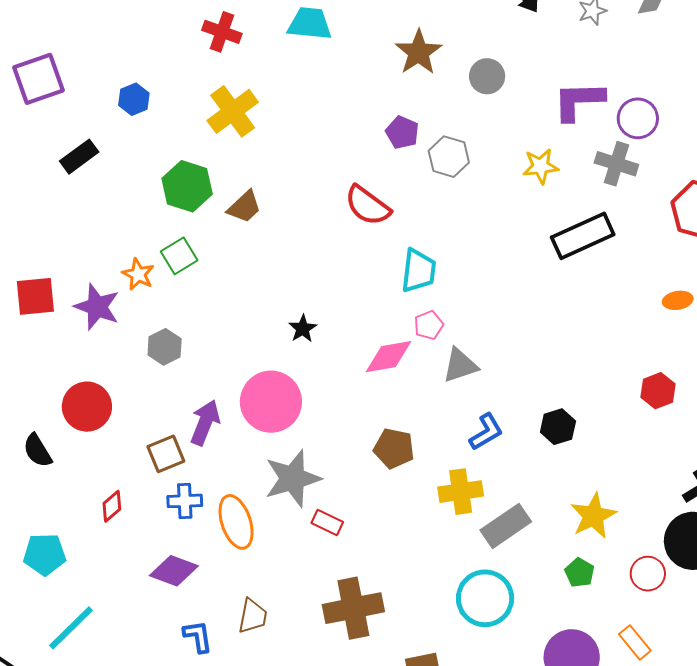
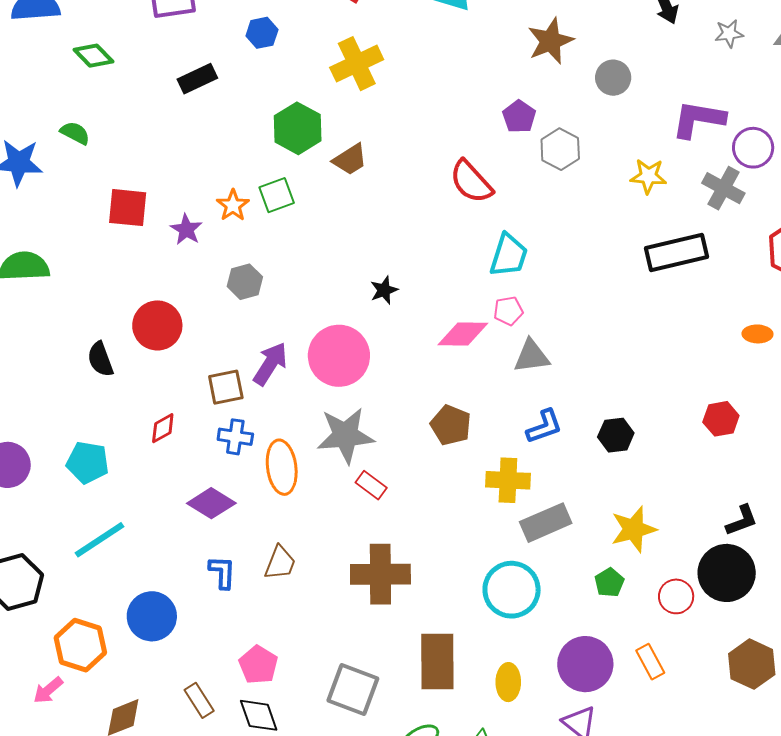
purple star: (97, 307) -> (186, 229), size x0.7

